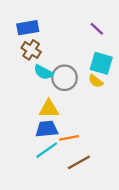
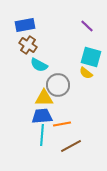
gray circle: (65, 78) -> (58, 85), moved
cyan line: (47, 150) -> (42, 135), turned -50

